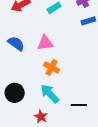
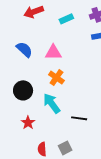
black circle: (15, 93) -> (23, 90), moved
red star: (41, 117) -> (28, 123), moved

